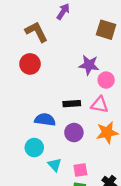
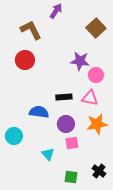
brown square: (106, 30) -> (96, 28), turned 30
cyan circle: (34, 148) -> (14, 136), moved
pink square: (80, 170) -> (72, 143), moved

